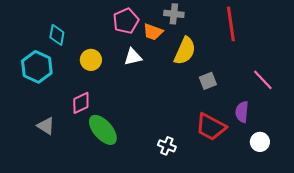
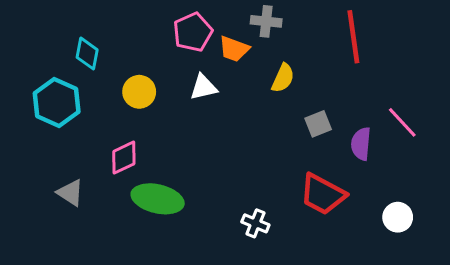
yellow semicircle: (185, 51) -> (283, 78), size x0.7
purple semicircle: (242, 112) -> (361, 144), moved
green ellipse: (103, 130) -> (158, 199), turned -36

